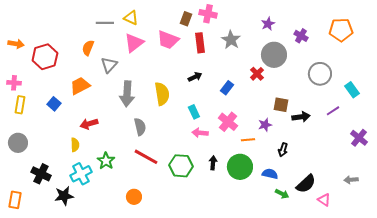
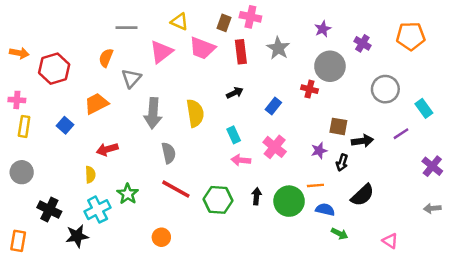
yellow triangle: (131, 18) -> (179, 22), moved
red cross: (257, 74) -> (309, 89), turned -32
orange line: (248, 140) -> (315, 185), moved
black arrow: (283, 150) -> (342, 163), moved
gray arrow: (351, 180) -> (432, 208), moved
black semicircle: (306, 184) -> (362, 195), moved

